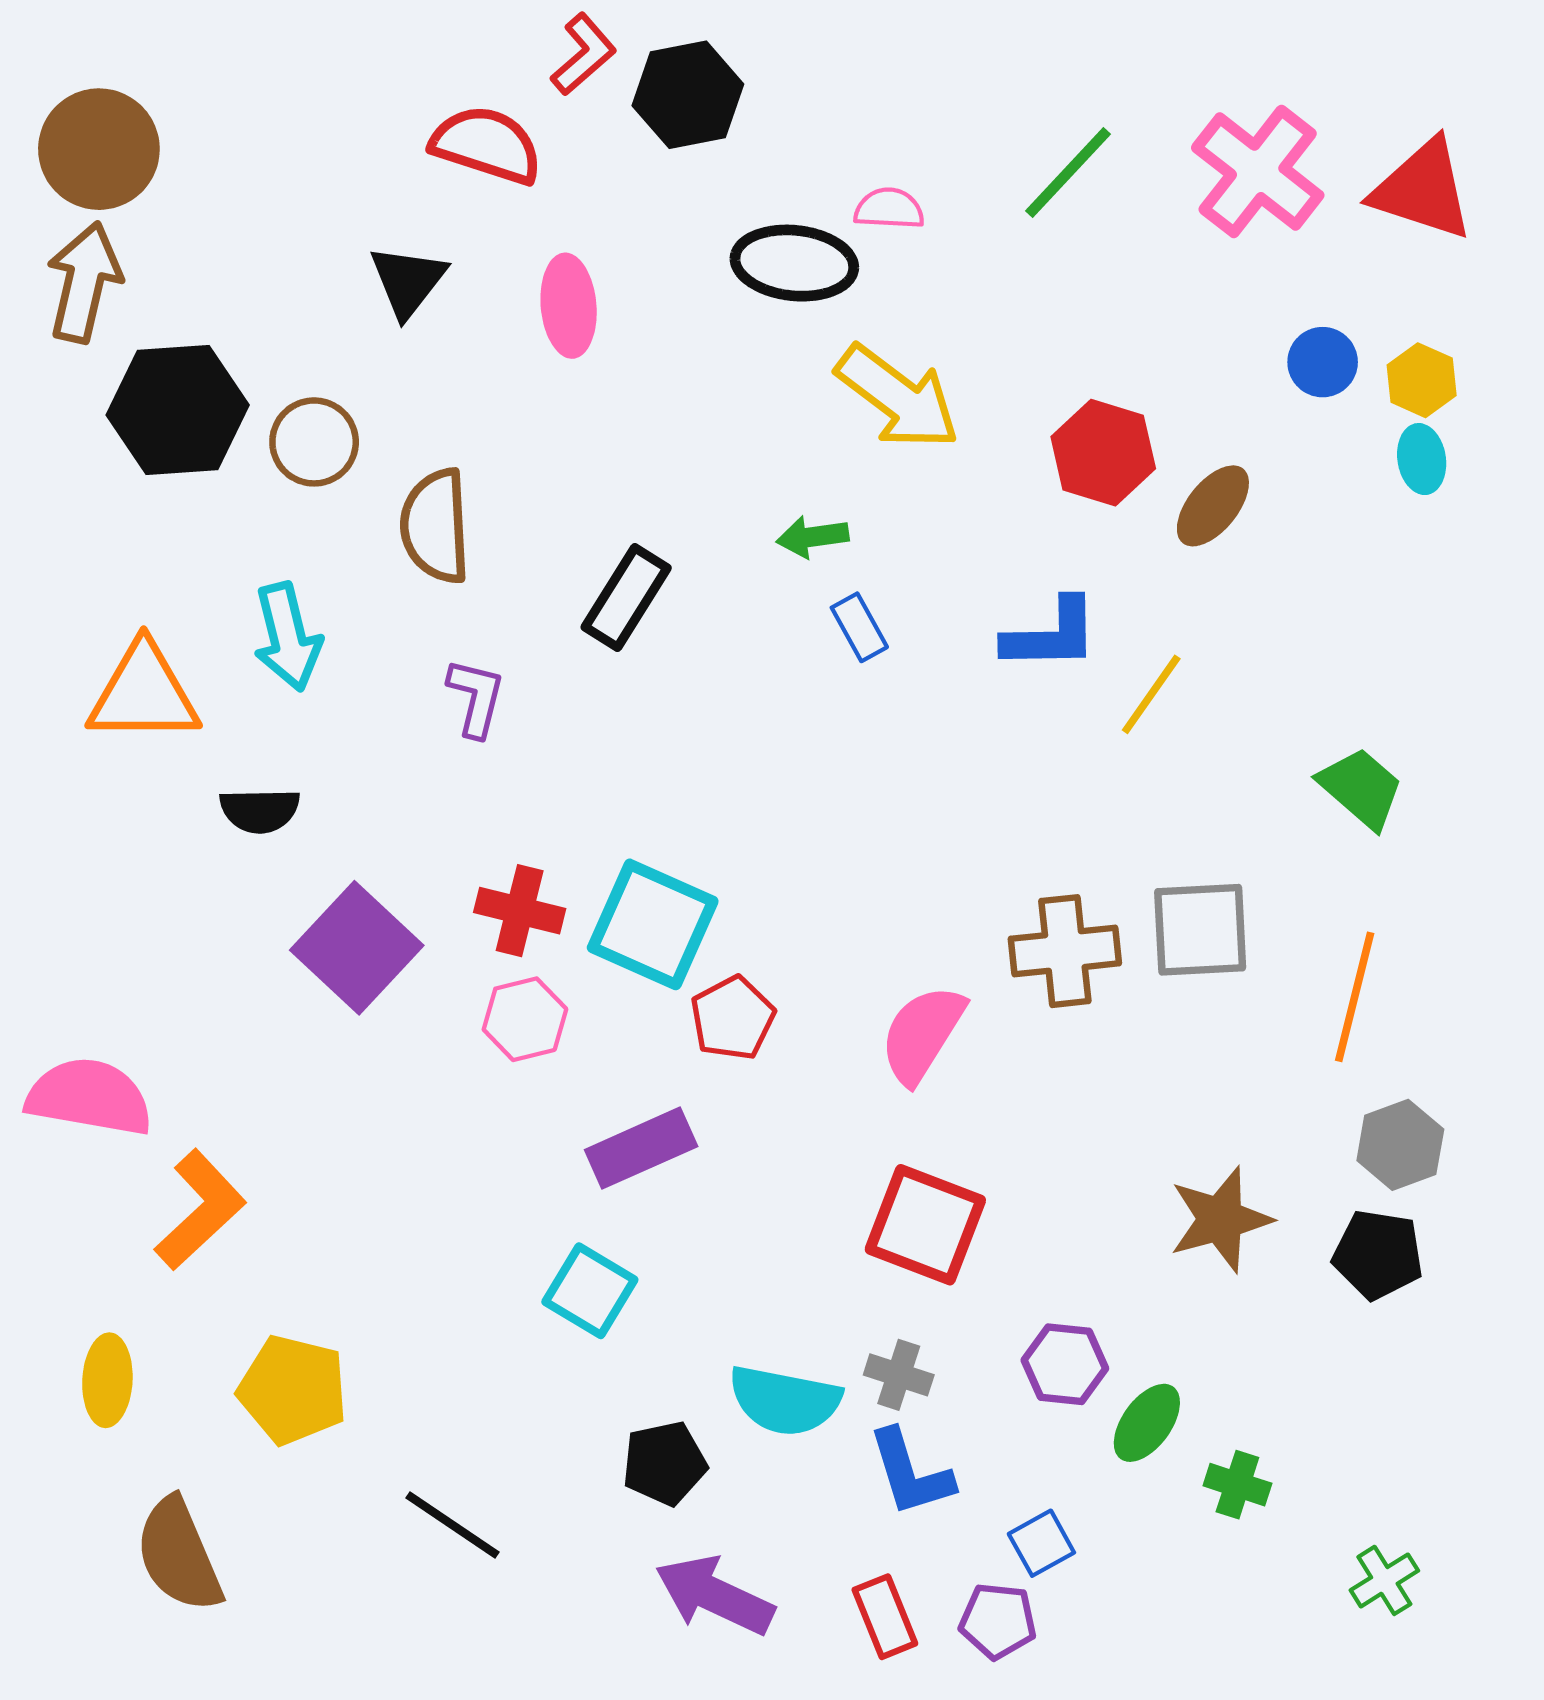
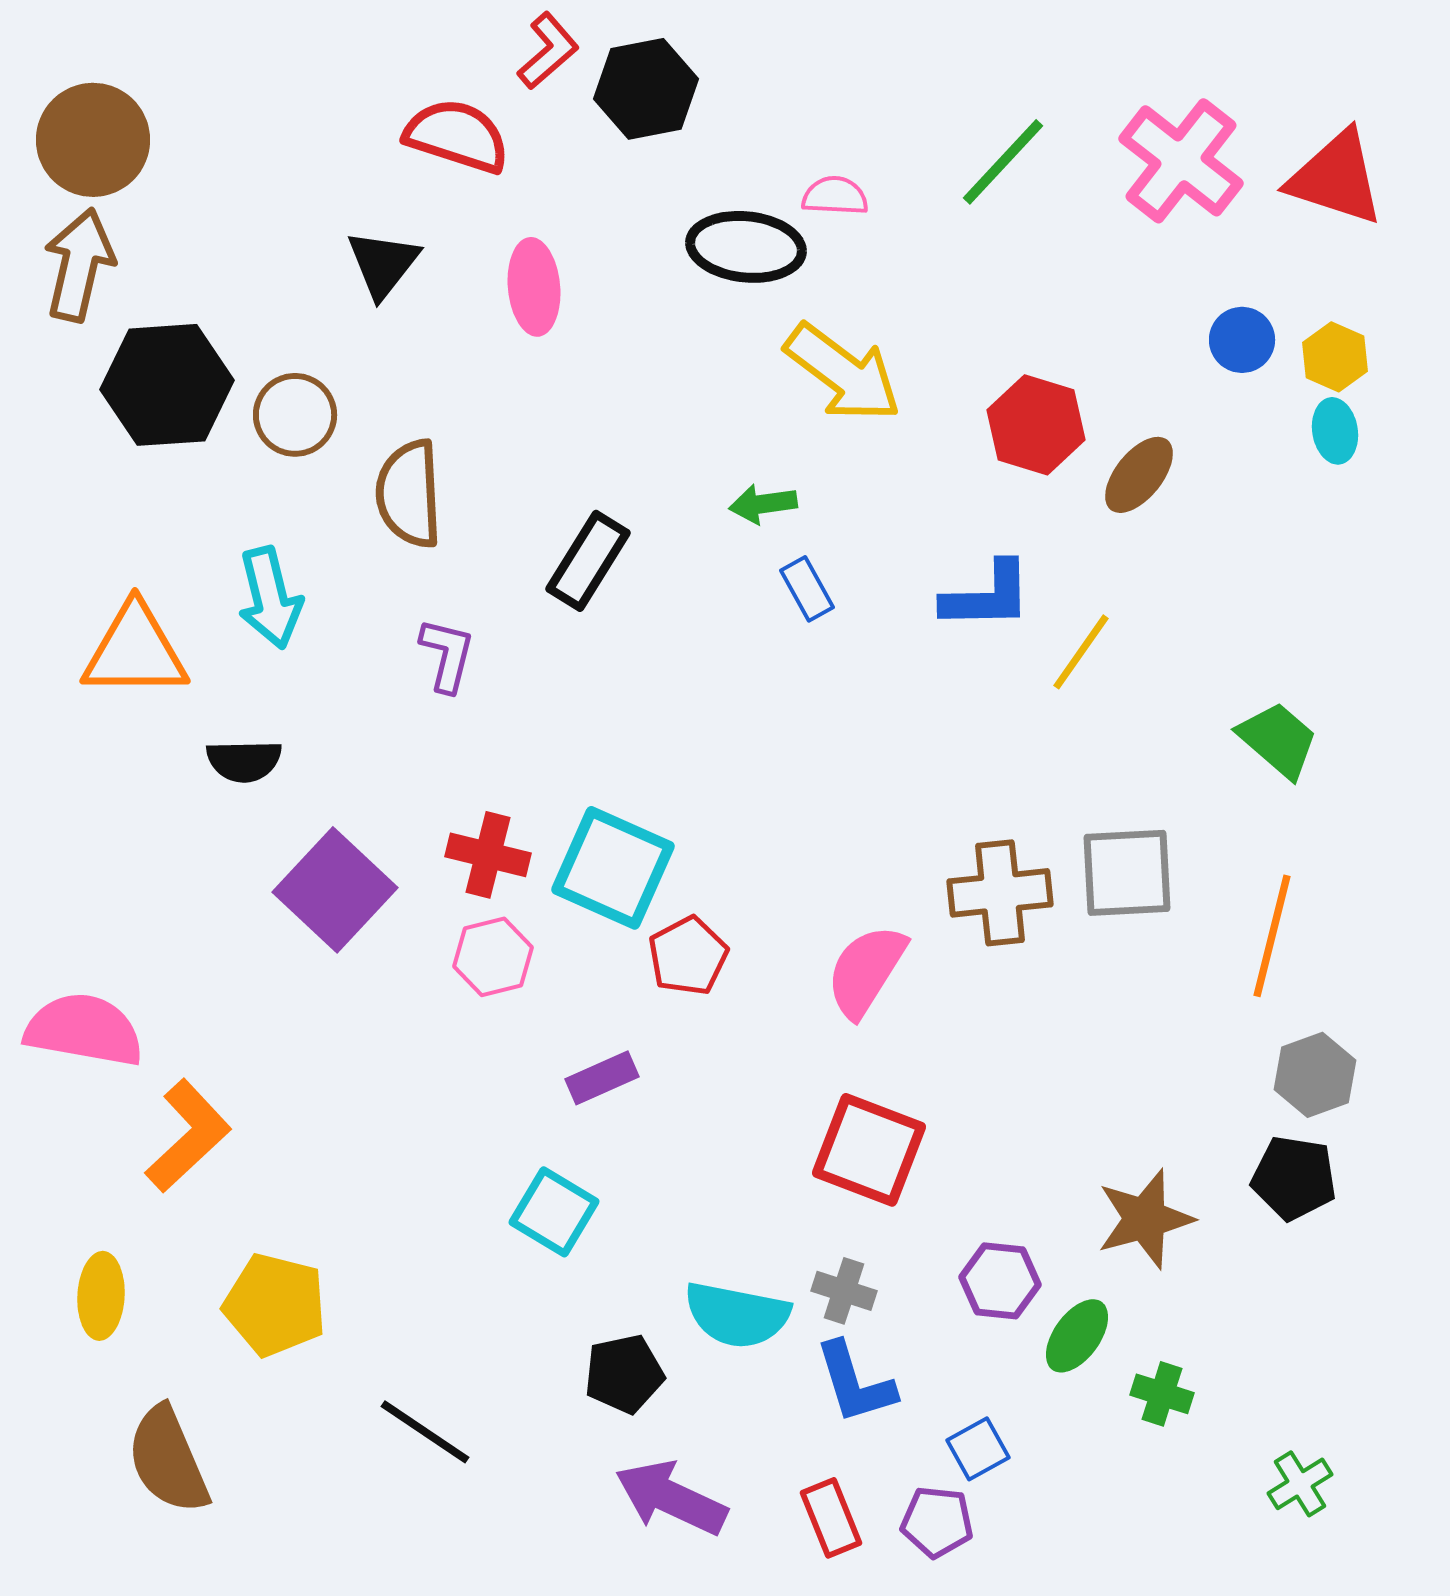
purple rectangle: (641, 1148) -> (602, 1078), size x0.7
brown star: (1220, 1219) -> (1145, 1219), moved

